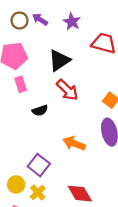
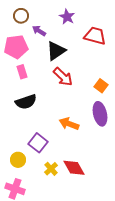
purple arrow: (40, 19) -> (39, 31), moved
black semicircle: (40, 110) -> (26, 102), moved, size x1.5
yellow cross: (38, 192) -> (51, 169), moved

